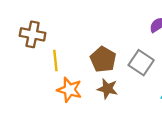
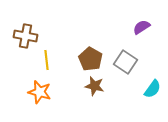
orange star: (69, 90) -> (39, 92), moved

